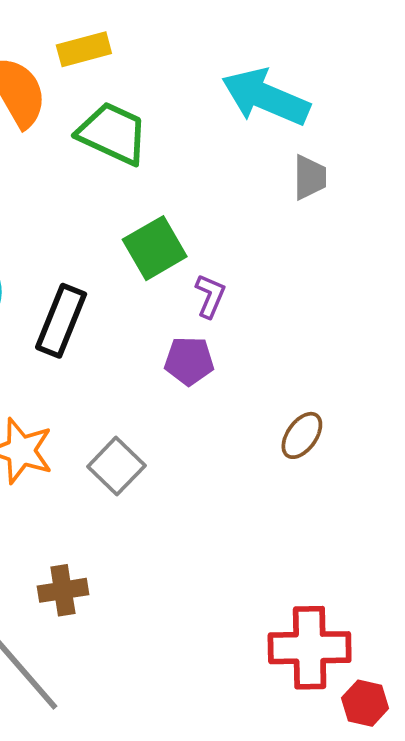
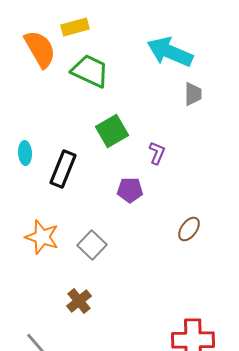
purple L-shape: (210, 296) -> (157, 153), moved
brown cross: (63, 590) -> (79, 301), moved, turned -30

